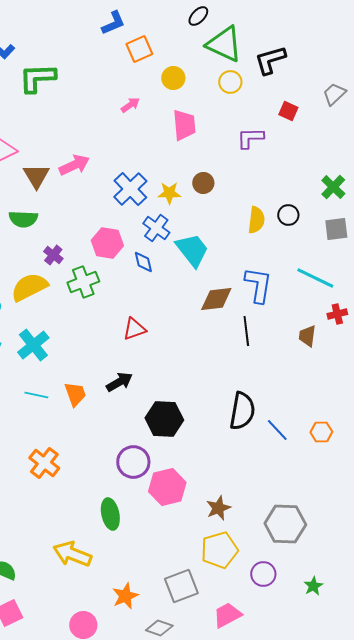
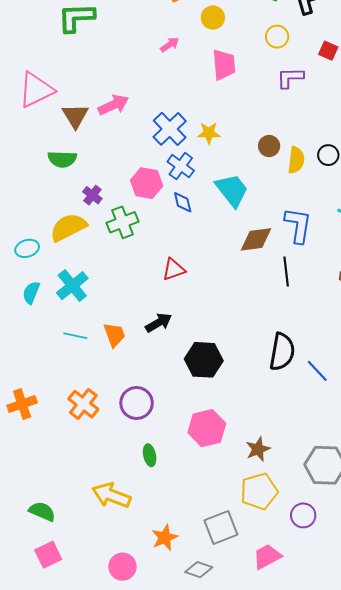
yellow circle: (230, 82) -> (277, 37), moved
brown circle: (203, 183) -> (269, 146), moved
blue cross: (156, 228) -> (181, 166), moved
purple circle: (133, 462) -> (137, 403), moved
green ellipse: (110, 514) -> (150, 455), size x0.7

